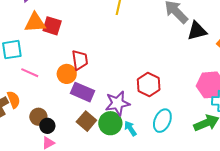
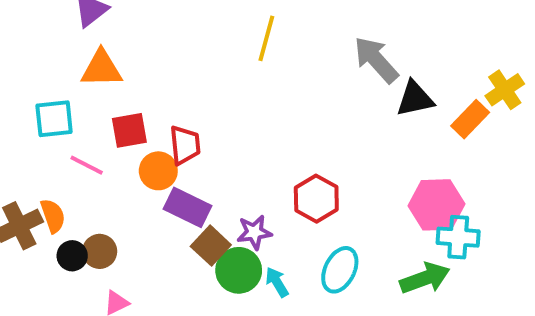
red square: (52, 26) -> (129, 130), moved, turned -30
purple star: (118, 103) -> (254, 232), size x0.7
brown square: (86, 121) -> (211, 246), moved
black circle: (47, 126) -> (72, 256), moved

